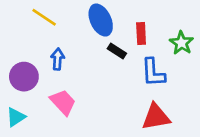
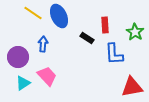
blue ellipse: (101, 20) -> (59, 16), moved
cyan triangle: (16, 117) -> (23, 83), moved
red triangle: (156, 117) -> (132, 87), moved

